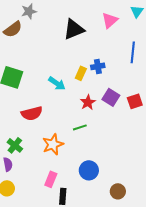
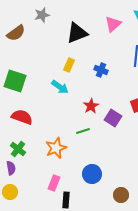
gray star: (29, 11) -> (42, 15), moved
blue cross: (98, 66) -> (101, 70), turned 32
yellow rectangle: (81, 73) -> (69, 65), moved
purple square: (111, 97) -> (113, 118), moved
red semicircle: (32, 113) -> (22, 117), moved, turned -145

